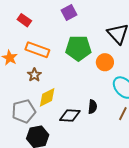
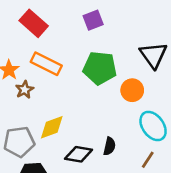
red rectangle: (24, 20) -> (34, 23), size x1.5
brown star: (34, 75) -> (25, 90), moved

